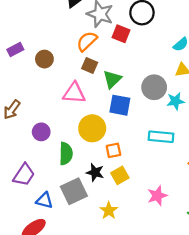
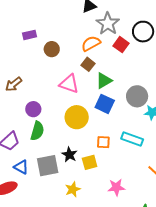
orange square: (113, 150) -> (103, 142), moved
green semicircle: (66, 154) -> (37, 131), moved

